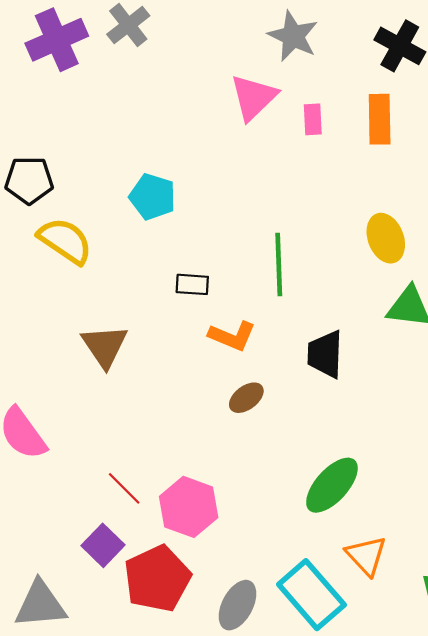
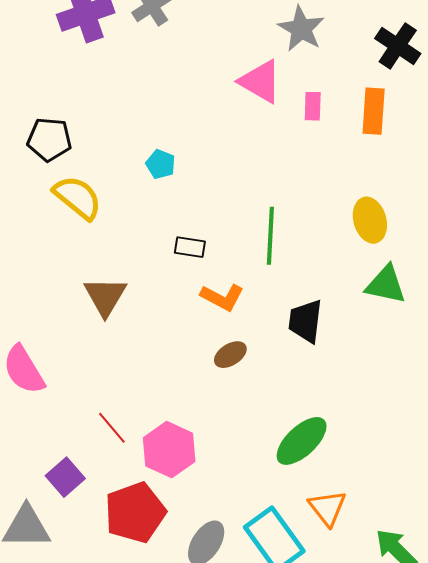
pink triangle: (254, 97) -> (260, 81), turned -51
cyan pentagon: (153, 197) -> (161, 164), size x0.7
purple square: (103, 545) -> (65, 477), moved

